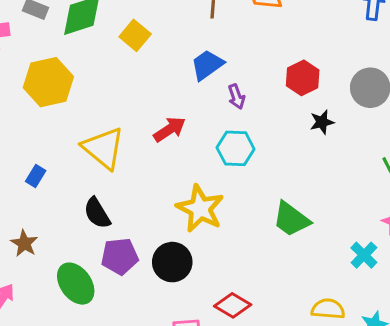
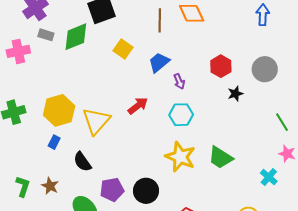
yellow square: (135, 35) -> (123, 49), moved
yellow hexagon: (48, 82) -> (59, 110), moved
yellow triangle: (103, 148) -> (96, 121), turned 36
yellow star: (200, 209) -> (180, 157), moved
black semicircle: (97, 213) -> (82, 162), moved

